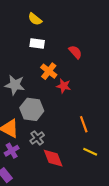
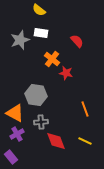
gray star: (15, 85) -> (20, 40), moved, turned -30
gray cross: (37, 138) -> (41, 122), turned 32
yellow line: (90, 152) -> (85, 141), moved

